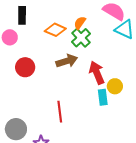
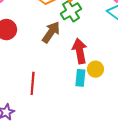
brown arrow: (67, 61) -> (51, 32), turned -50

